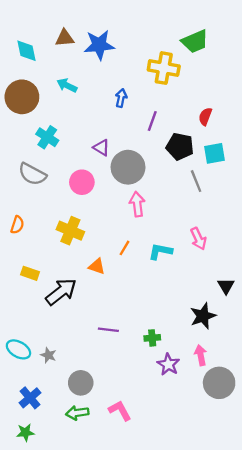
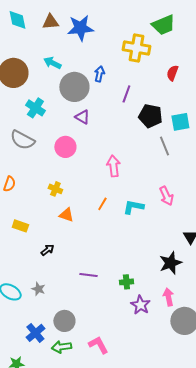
cyan diamond: (27, 51) -> (17, 20), moved
red semicircle: (205, 116) -> (172, 73), moved
gray circle: (128, 167) -> (74, 87), moved
yellow cross: (70, 231) -> (55, 189), size x0.6
orange triangle: (97, 266) -> (66, 215), moved
black arrow: (61, 292) -> (47, 250), moved, size x0.5
gray star: (48, 355) -> (38, 289), moved
blue cross: (30, 398) -> (35, 333), moved

